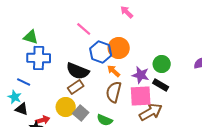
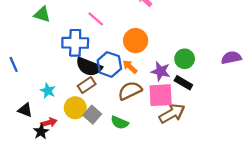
green triangle: (31, 37) -> (42, 14), moved
blue hexagon: (101, 52) -> (109, 64), moved
blue cross: (39, 58) -> (75, 43), moved
blue line: (24, 82) -> (14, 64), moved, turned 40
brown semicircle: (114, 92) -> (130, 91), turned 50
cyan star: (15, 97) -> (48, 91), moved

